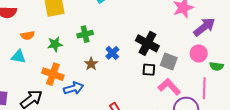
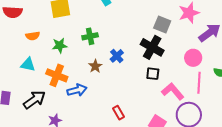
pink circle: (199, 53) -> (193, 58), moved
cyan triangle: (18, 57) -> (28, 65), moved
gray square: (169, 62) -> (162, 24), moved
pink line: (204, 88) -> (199, 83), moved

